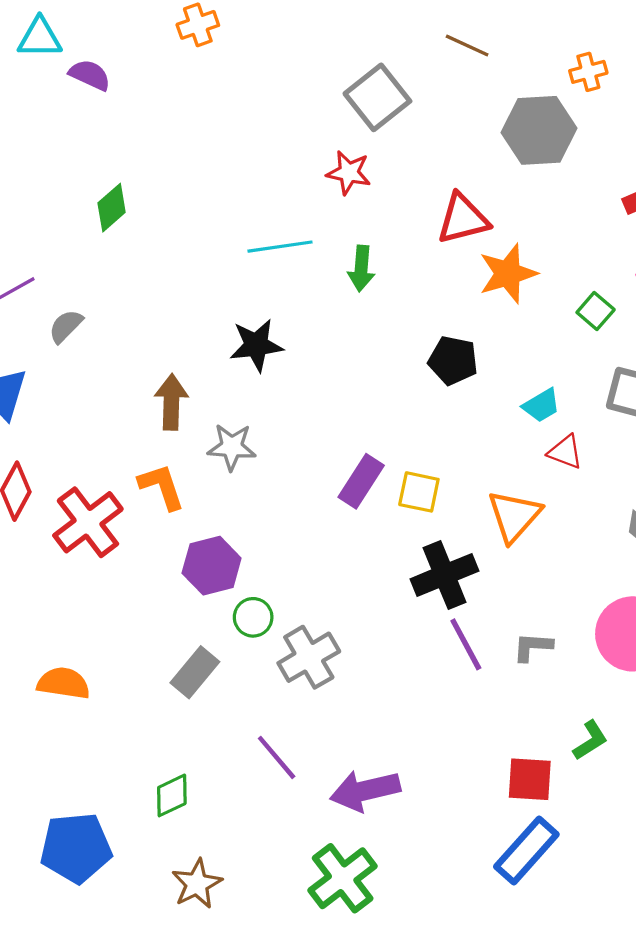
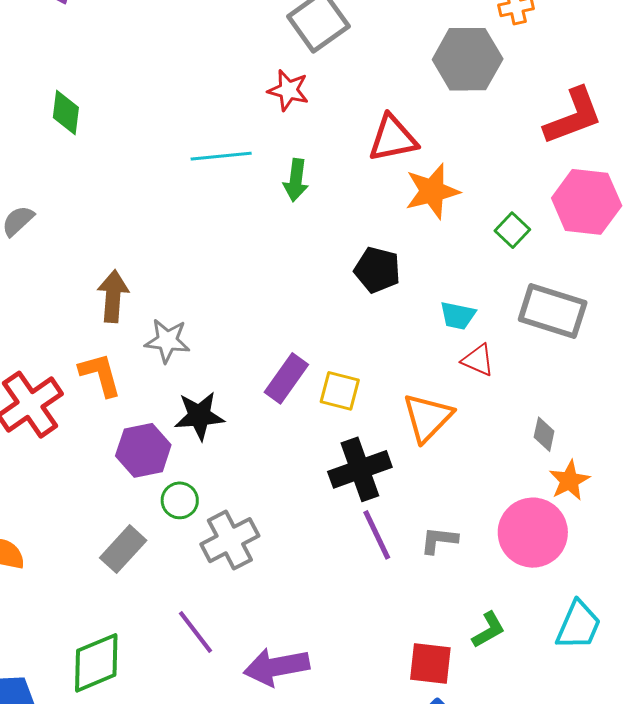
green diamond: (112, 208) -> (66, 112), turned -45
black star: (256, 345) -> (199, 416), moved
cyan trapezoid: (541, 405) -> (458, 316), turned 39
green diamond: (172, 795) -> (96, 663), size x1.5

